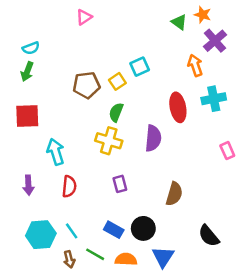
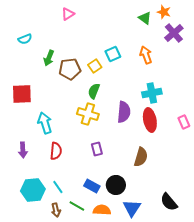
orange arrow: (195, 65) -> (146, 55), moved
green arrow: (27, 72) -> (49, 58), moved
cyan cross: (214, 99) -> (152, 93), moved
red ellipse: (178, 107) -> (150, 120), moved
black semicircle: (209, 236) -> (169, 202), moved

